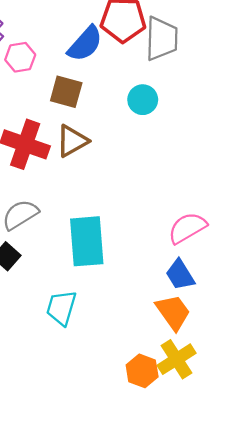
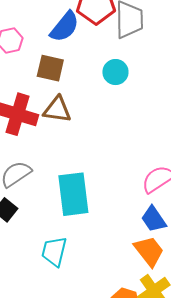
brown triangle: (72, 141) -> (57, 110), turned 40

